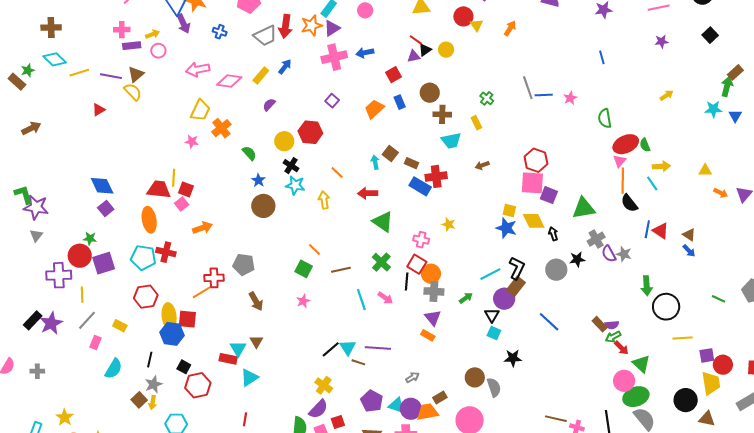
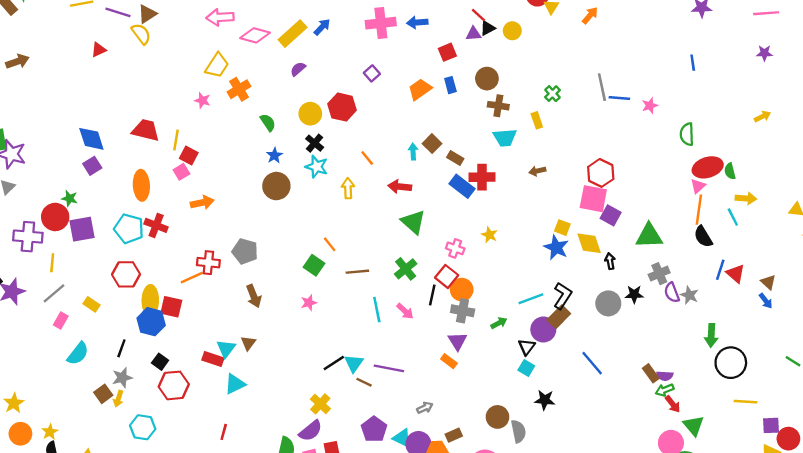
yellow rectangle: (261, 75) -> (293, 34), size x1.4
red trapezoid: (159, 189) -> (146, 130), moved

